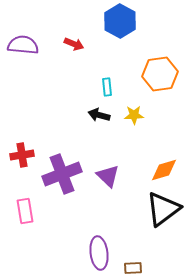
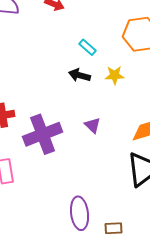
cyan rectangle: (107, 87) -> (88, 47), turned -42
purple triangle: (108, 176) -> (93, 125), moved, size x0.7

